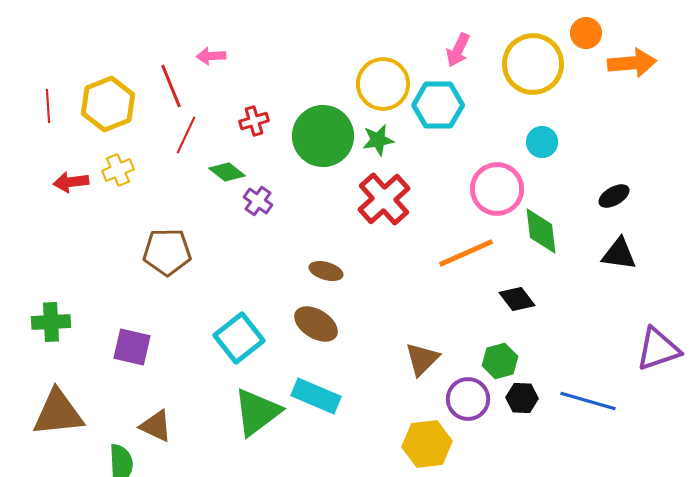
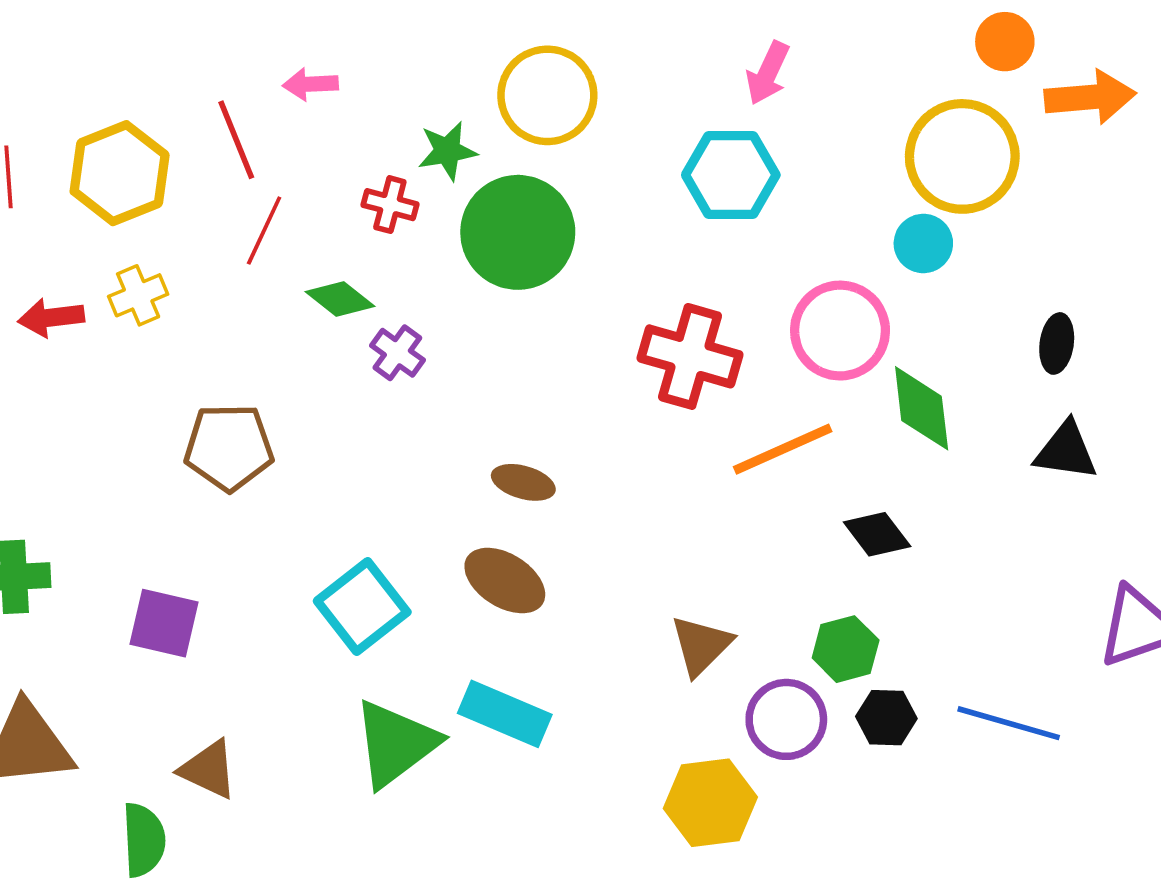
yellow circle: (533, 64) -> (962, 156), moved
yellow circle: (383, 84) -> (547, 95), moved
red cross: (254, 121) -> (390, 205), turned 32
green star: (378, 140) -> (447, 151), moved
black ellipse: (614, 196) -> (1057, 343), turned -52
red cross: (384, 199) -> (690, 356), moved, turned -32

